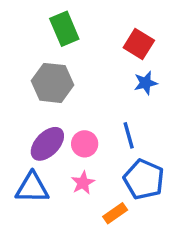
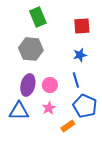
red square: (139, 44) -> (82, 26), turned -36
blue star: (146, 83) -> (80, 55), moved
purple ellipse: (47, 144) -> (28, 85), turned -30

